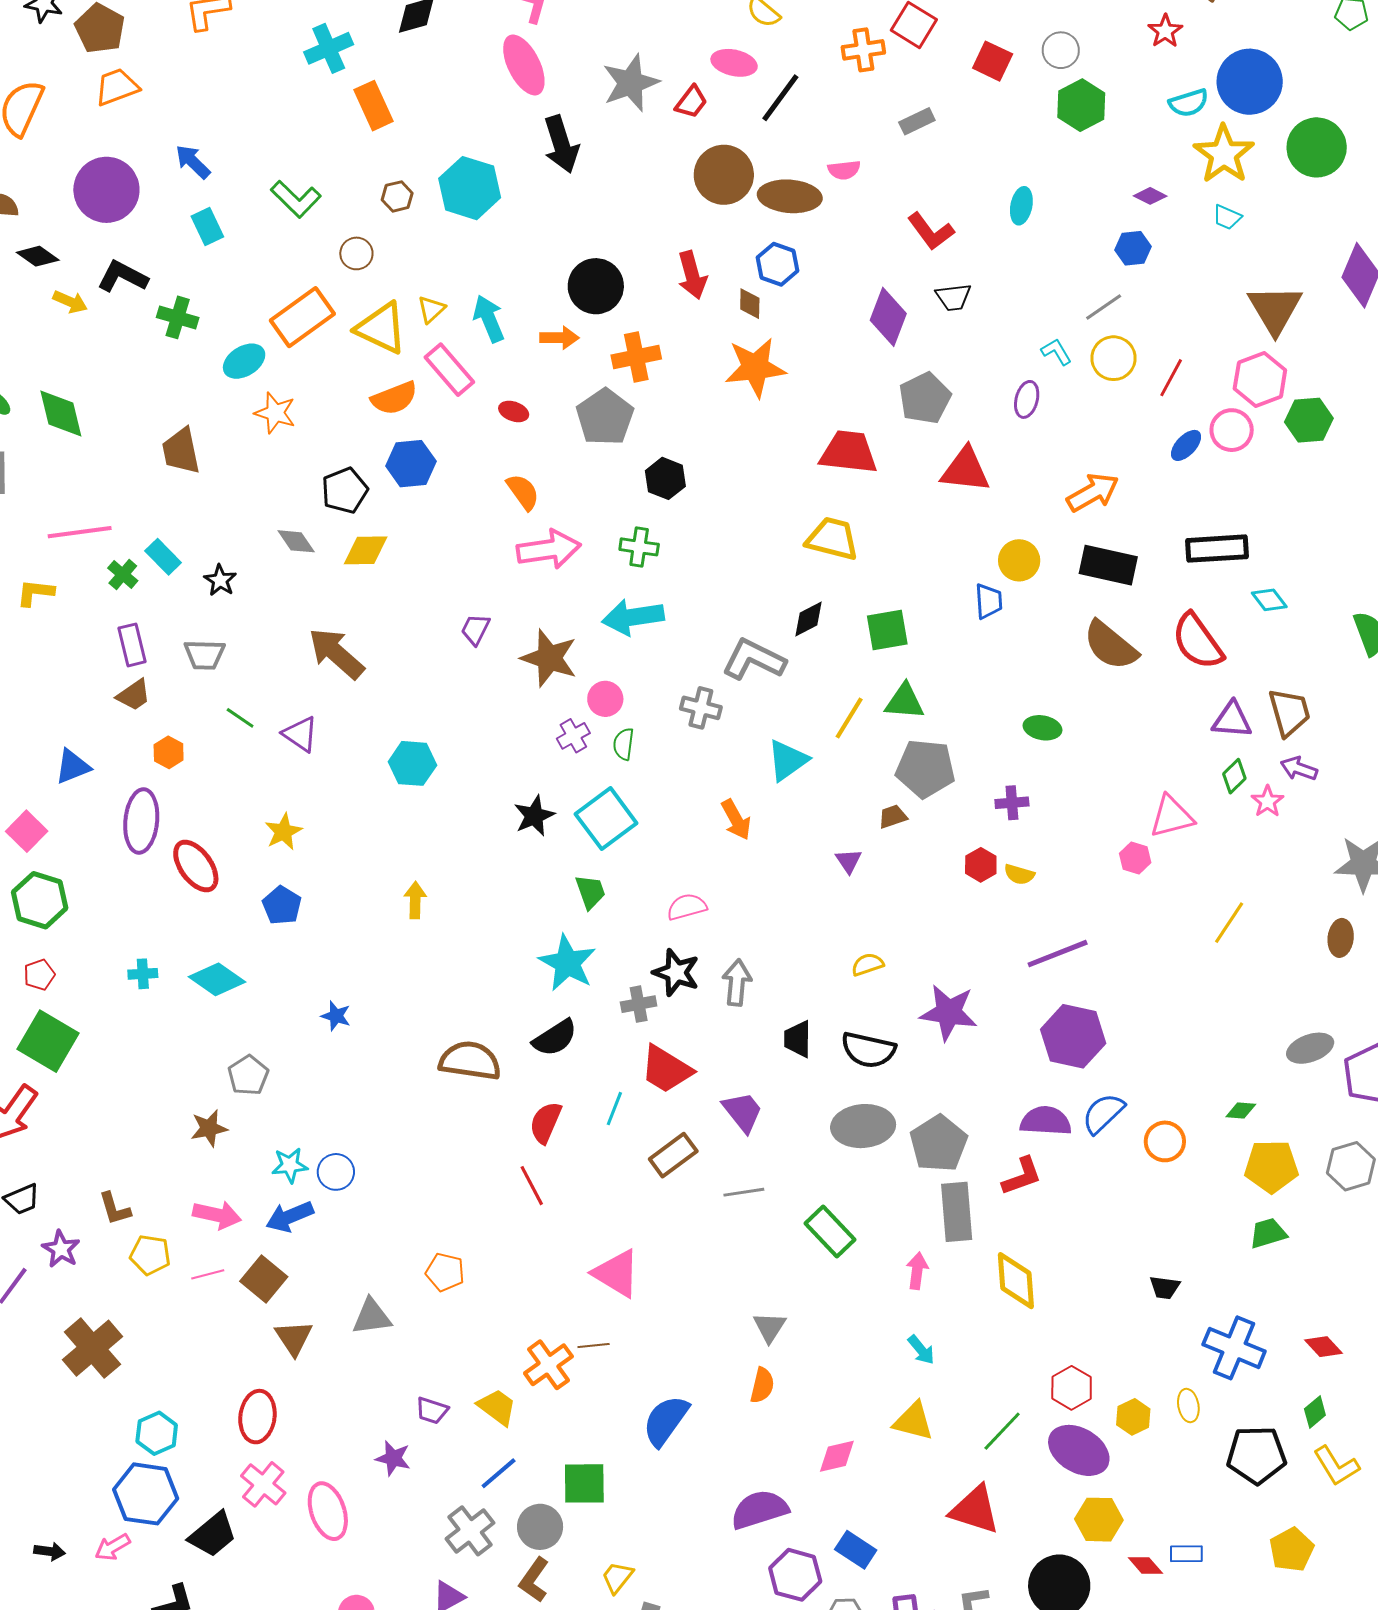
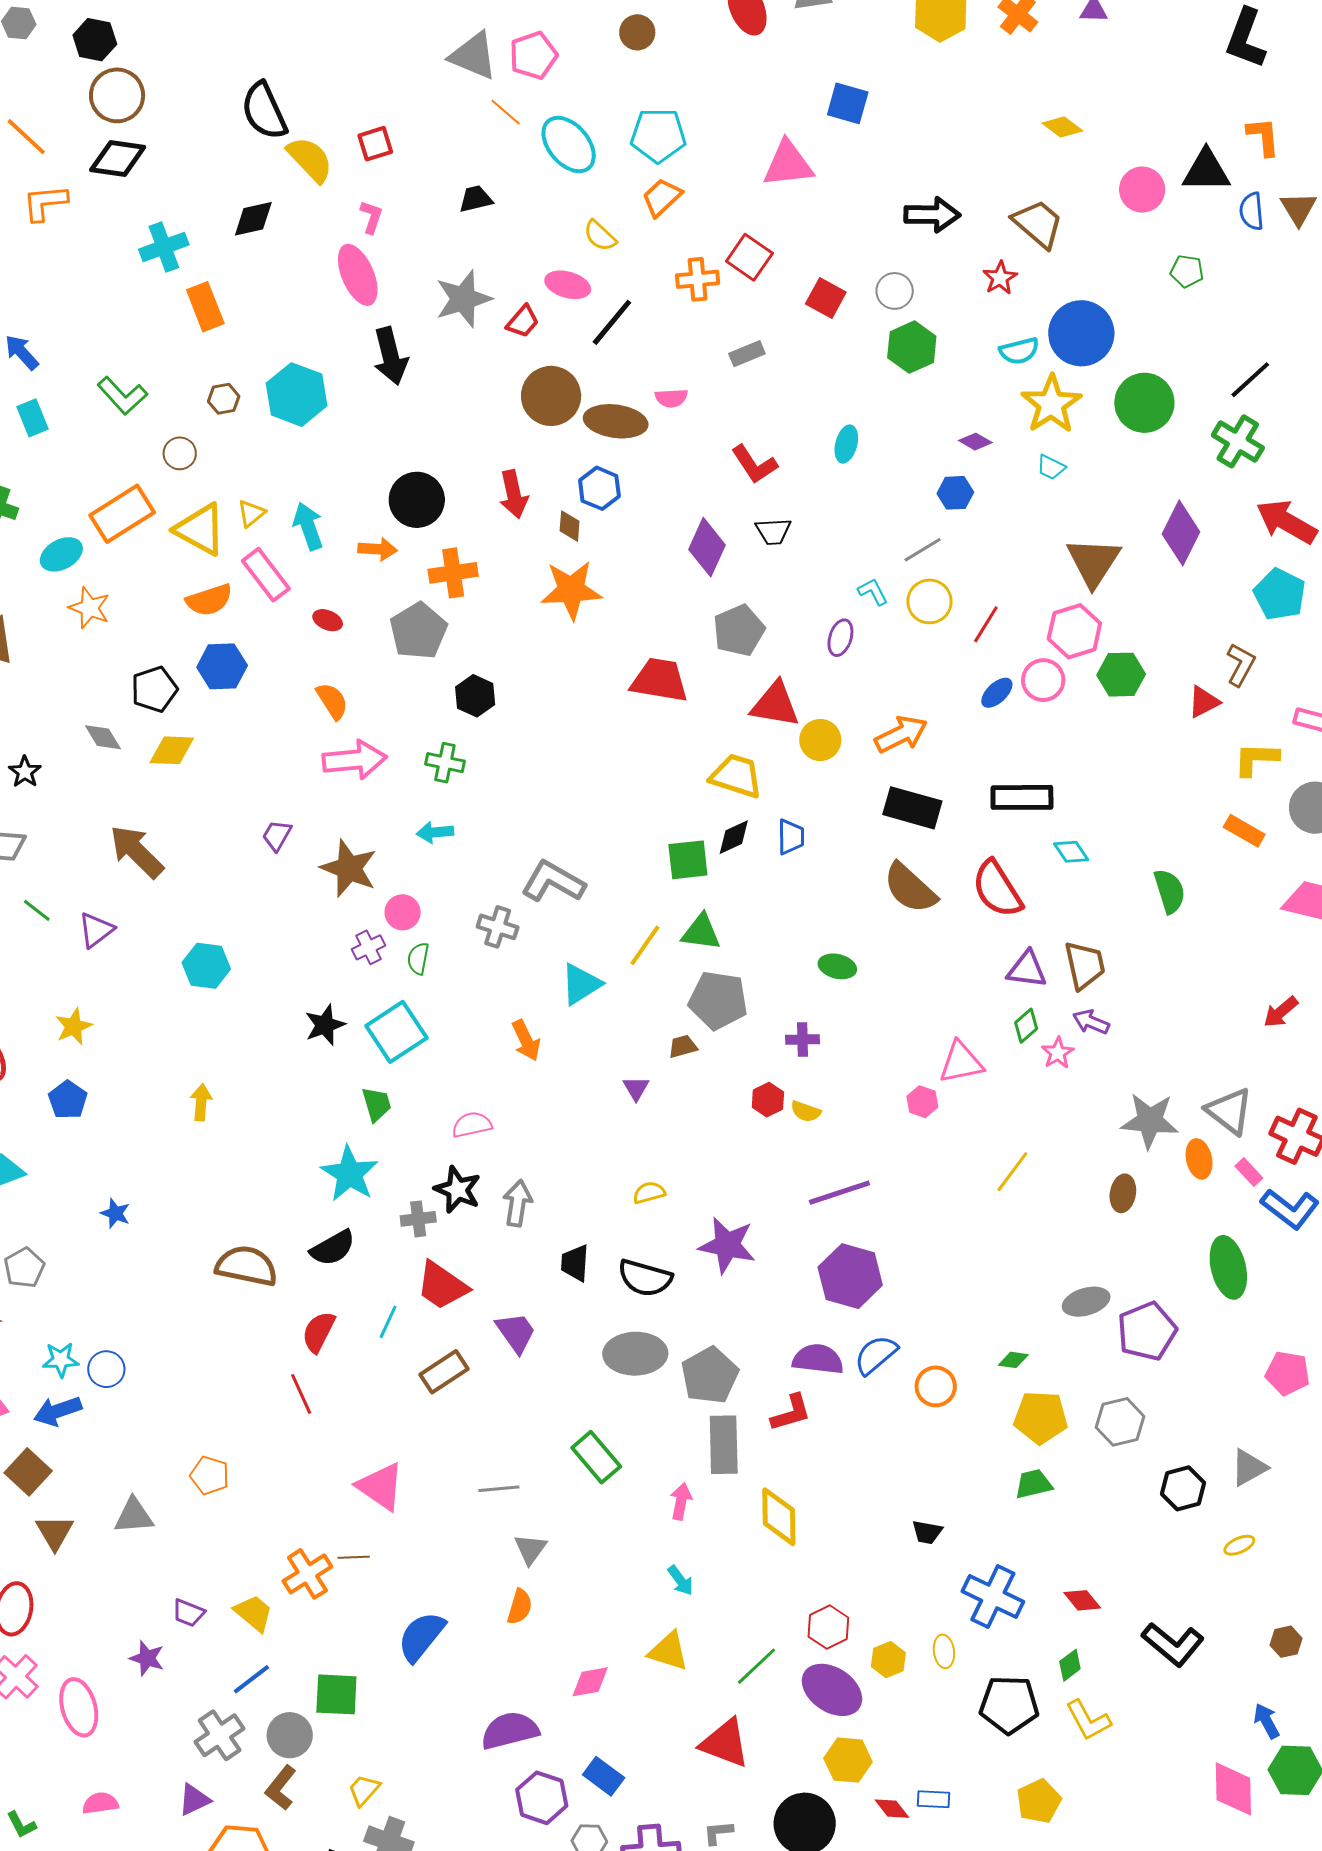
yellow trapezoid: (832, 539) -> (736, 776), moved
yellow circle: (1019, 560) -> (820, 740), moved
cyan arrow: (633, 617) -> (435, 832), size x0.6
black diamond: (808, 619) -> (734, 837), moved
purple triangle: (300, 734) -> (96, 930), turned 45
gray line: (744, 1192) -> (499, 1489), moved

